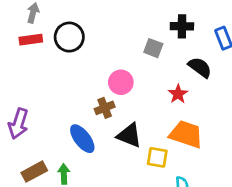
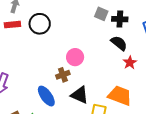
gray square: (153, 48) -> (101, 14), moved
black semicircle: (200, 67) -> (119, 43), moved
red star: (178, 94) -> (130, 63), moved

